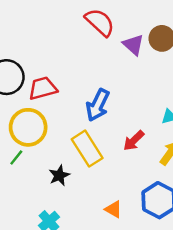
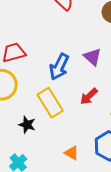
purple triangle: (133, 45) -> (92, 57), moved
black star: (59, 175) -> (27, 125), turned -30

